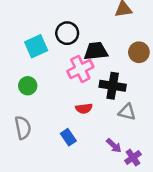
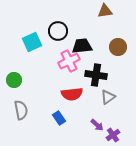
green circle: (28, 86) -> (14, 80), moved
red semicircle: (84, 108) -> (72, 94), size x1.5
gray triangle: (127, 112) -> (108, 97), turned -49

